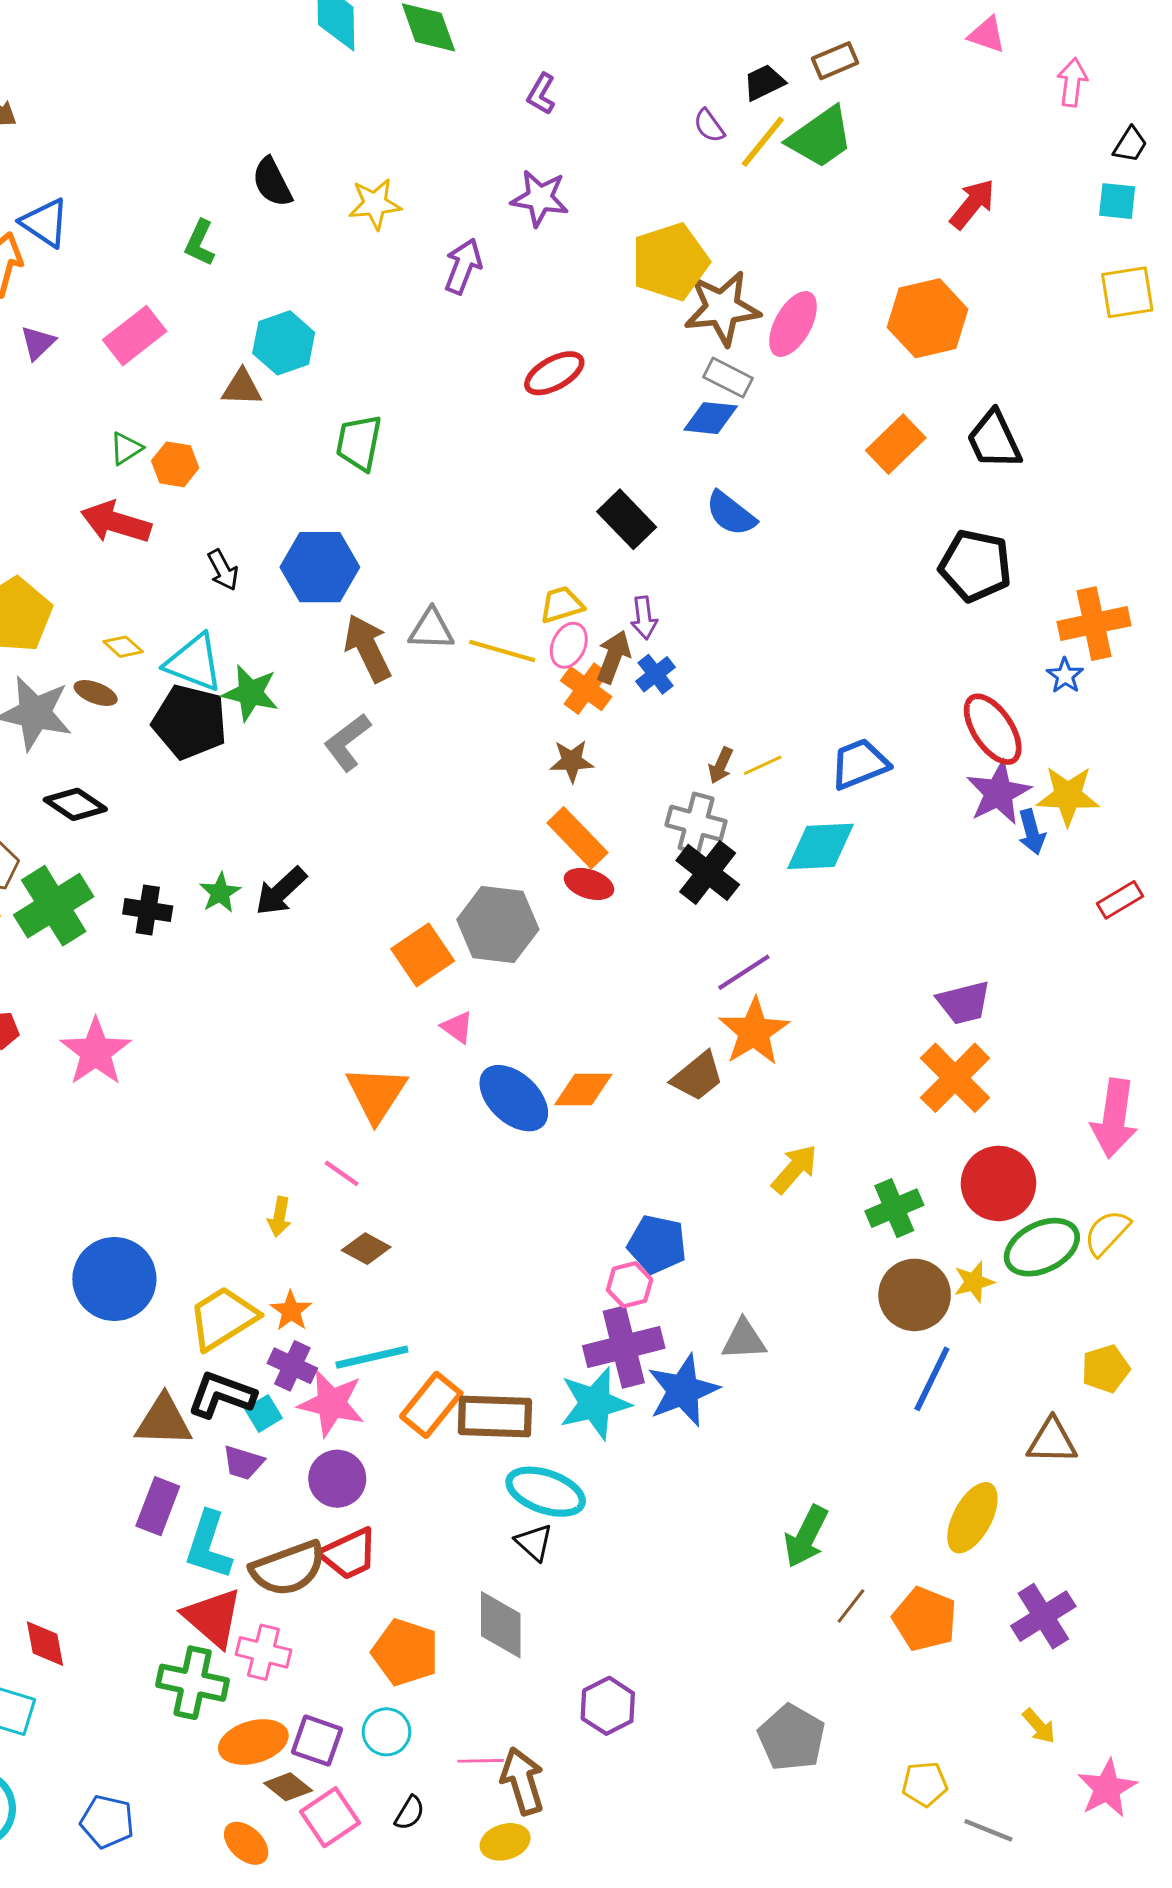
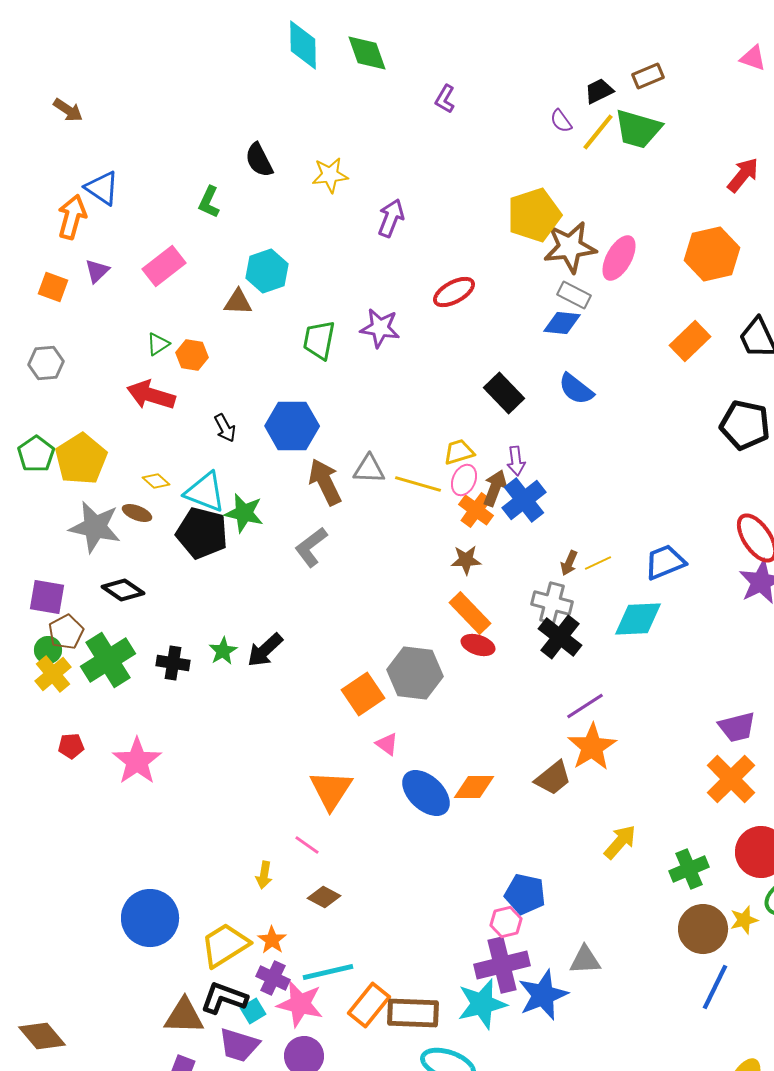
green trapezoid: (821, 137) -> (638, 129), turned 51
purple star: (540, 198) -> (380, 328), moved
blue cross: (656, 674) -> (524, 500), size x1.6
purple trapezoid: (243, 1463) -> (239, 1045), size x1.4

